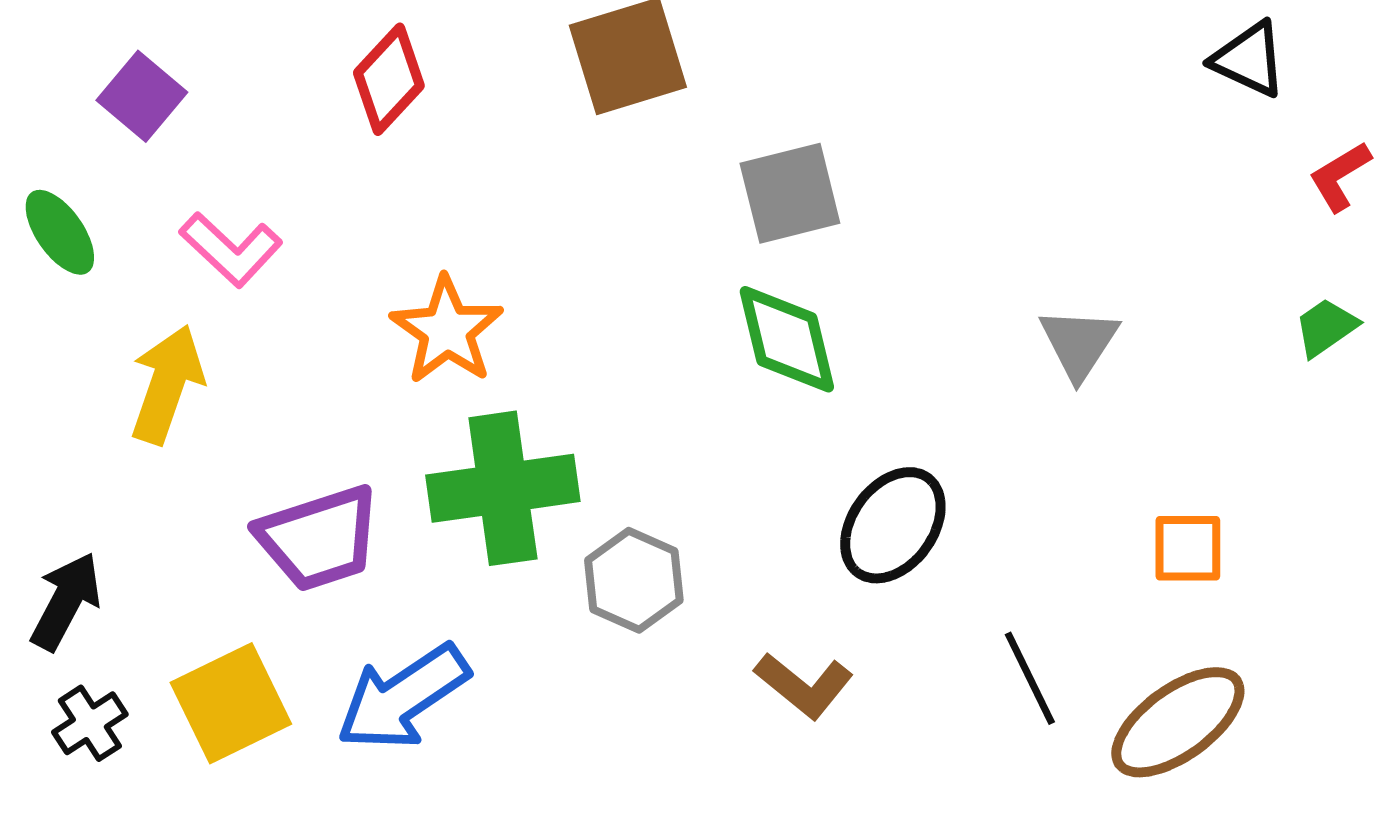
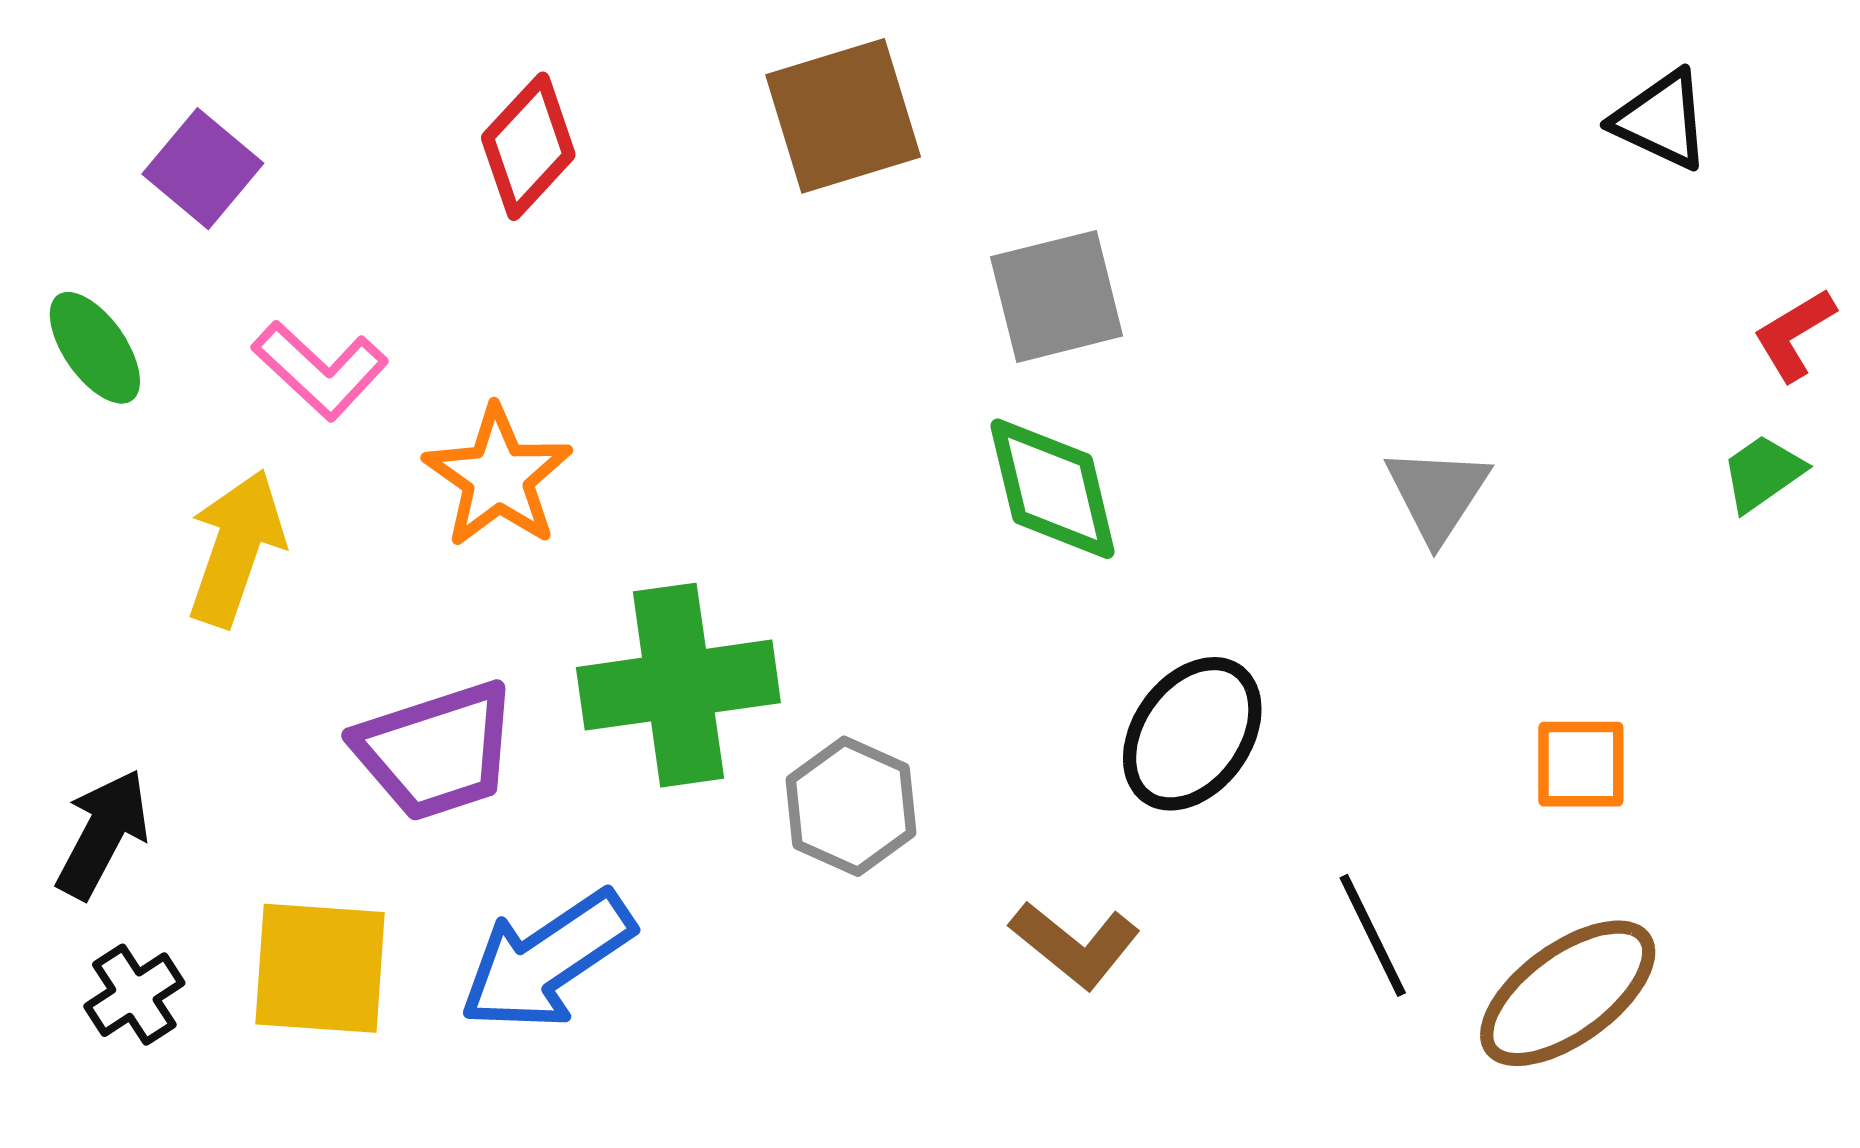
red L-shape: (1340, 176) -> (1794, 335), moved
orange star: (447, 330) -> (498, 477), moved
yellow square: (231, 703) -> (320, 968), turned 30

